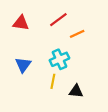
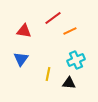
red triangle: (21, 23) -> (24, 31), moved
cyan cross: (59, 59) -> (76, 60), moved

